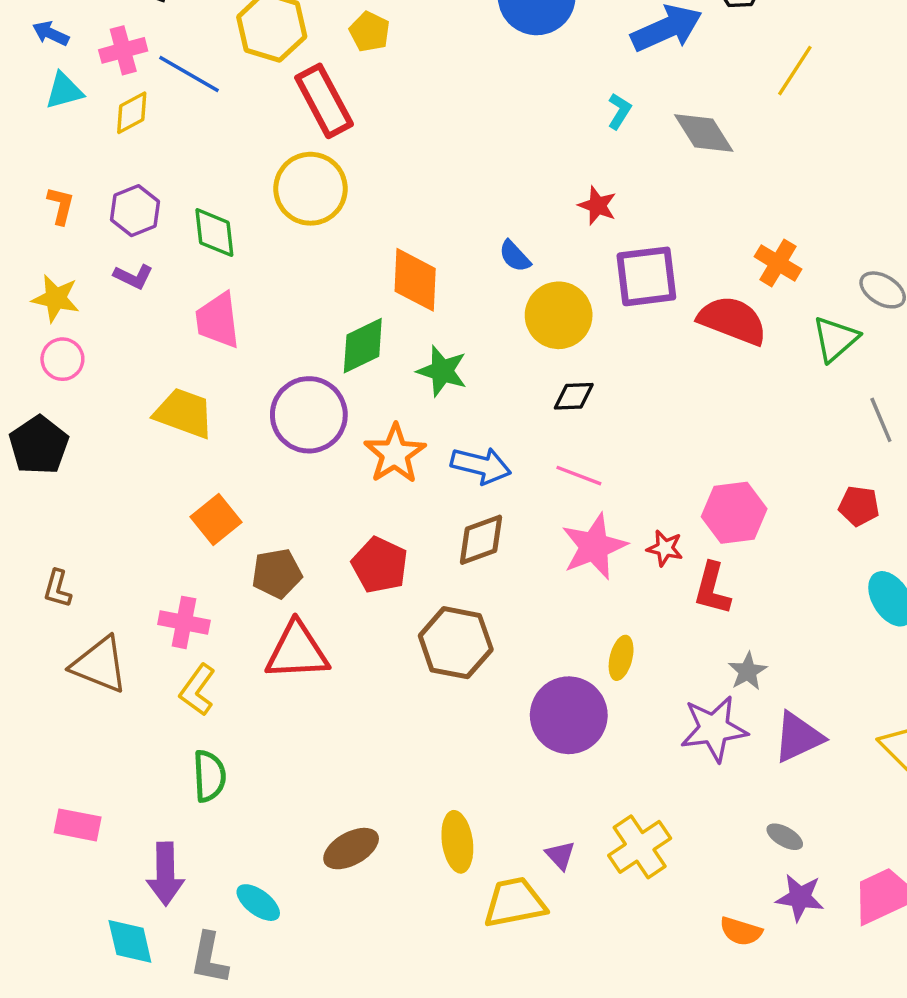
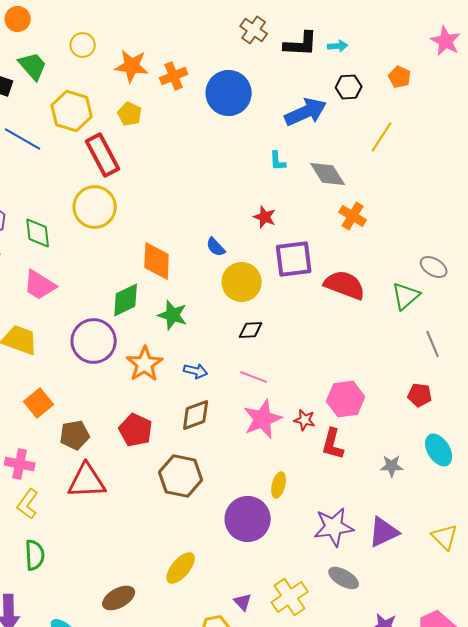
cyan L-shape: (619, 111) -> (278, 161), turned 145
orange cross: (778, 263) -> (353, 216), moved
pink trapezoid: (218, 320) -> (40, 285), turned -51
blue arrow: (481, 465) -> (196, 371), size x0.7
gray star: (748, 671) -> (392, 466), moved, turned 30
gray ellipse: (785, 837) -> (344, 578), moved, size x1.4
yellow ellipse: (457, 842) -> (181, 568), moved, turned 48

